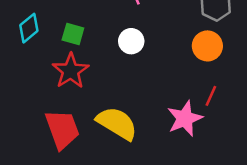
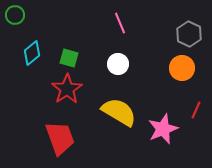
red line: (211, 96) -> (196, 110), moved
yellow semicircle: (117, 123) -> (119, 112), moved

